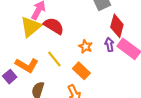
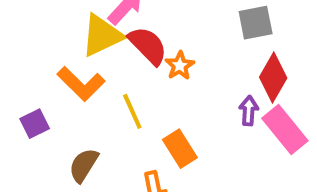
orange star: (85, 46) -> (180, 66), moved
orange L-shape: (27, 65) -> (81, 84), moved

